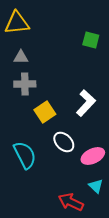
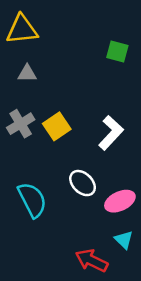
gray cross: (25, 84) -> (21, 124), moved, turned -30
yellow square: (45, 112) -> (57, 126), moved

